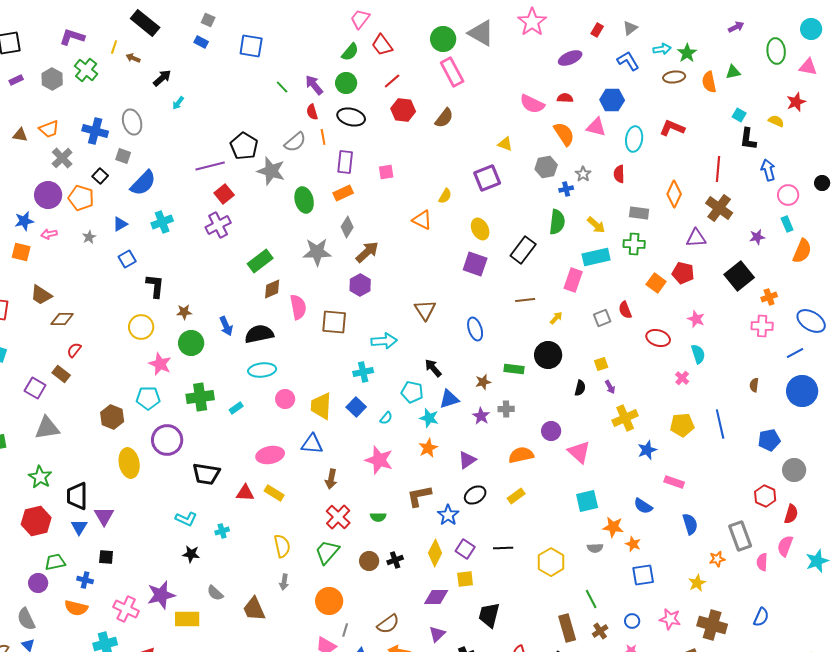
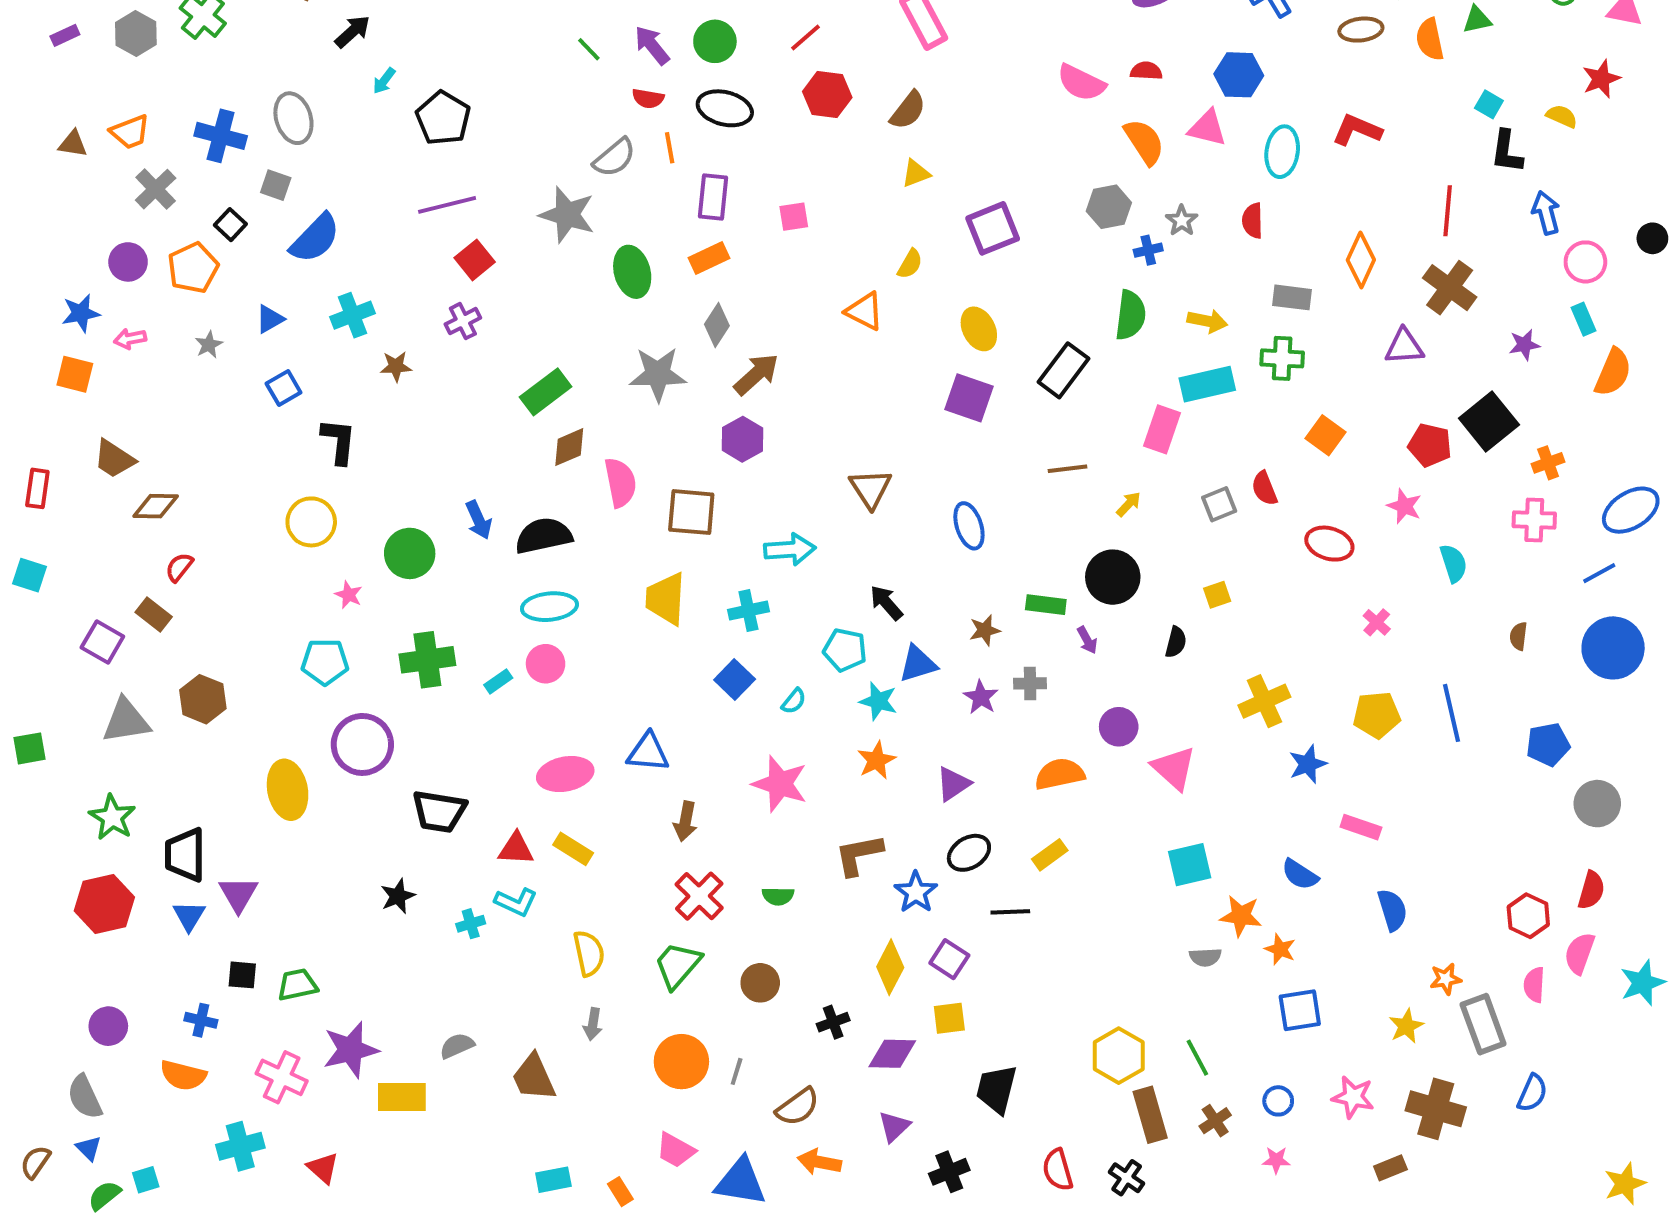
red semicircle: (312, 112) -> (648, 98), turned -63
yellow triangle: (505, 144) -> (916, 173), moved, turned -42
black pentagon: (244, 146) -> (443, 118), moved
purple circle: (48, 195) -> (128, 262), size x0.7
orange pentagon: (81, 198) -> (193, 268), turned 30
purple cross: (218, 225) -> (463, 321), size x0.7
yellow arrow: (596, 225) -> (1207, 321), turned -30
red pentagon: (683, 273) -> (1430, 445), moved
brown star: (184, 312) -> (396, 366), moved
blue ellipse: (811, 321) -> (1631, 510), turned -64
cyan semicircle: (698, 354) -> (1453, 563), moved
pink star: (160, 364) -> (349, 595), size x0.6
purple arrow: (610, 387) -> (1087, 640), moved
pink circle: (285, 399) -> (546, 664), moved
yellow trapezoid: (321, 406) -> (666, 599), moved
brown hexagon: (112, 417) -> (203, 699), moved
red hexagon: (765, 496) -> (1528, 916), moved
cyan L-shape: (186, 519) -> (516, 902), moved
gray rectangle: (740, 536) -> (1483, 1024), moved
black line: (503, 548) -> (1010, 912), moved
black star: (191, 554) -> (398, 896), moved, turned -30
black cross: (395, 560) -> (833, 1022), moved
green trapezoid: (55, 562) -> (297, 985), moved
yellow hexagon: (551, 562) -> (1119, 1056), moved
gray semicircle: (215, 593) -> (457, 1046), turned 114
gray line: (345, 630) -> (737, 1071), moved

